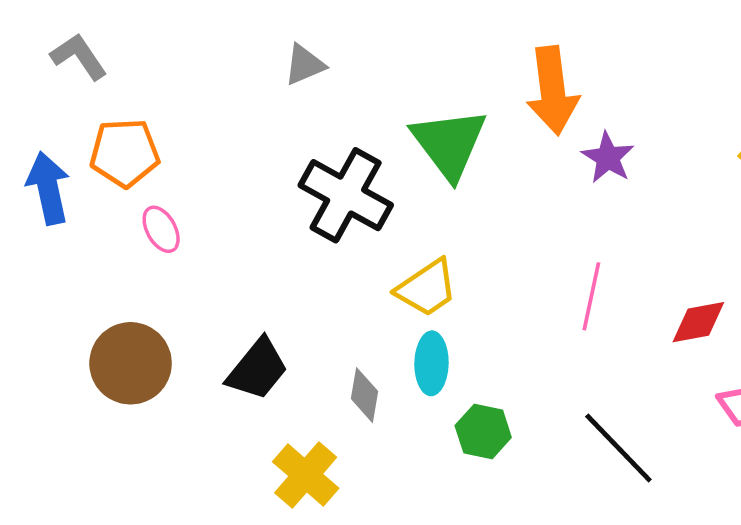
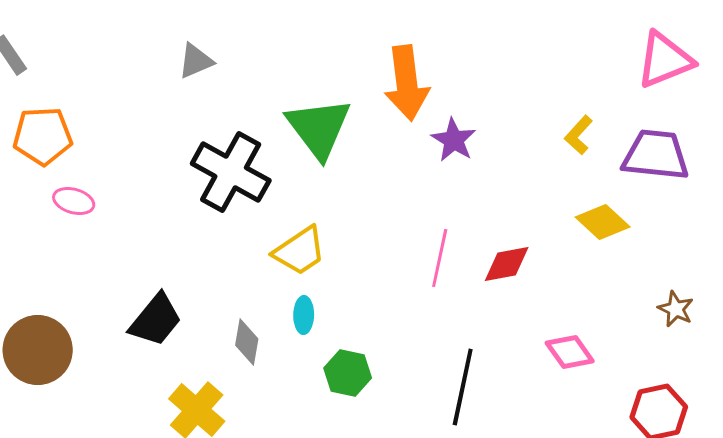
pink ellipse: (161, 229) -> (74, 201), turned -45
red diamond: (698, 322) -> (507, 264), moved
brown circle: (131, 363) -> (38, 350), moved
cyan ellipse: (431, 363) -> (304, 315), size x0.7
black line: (618, 448) -> (463, 387), turned 56

